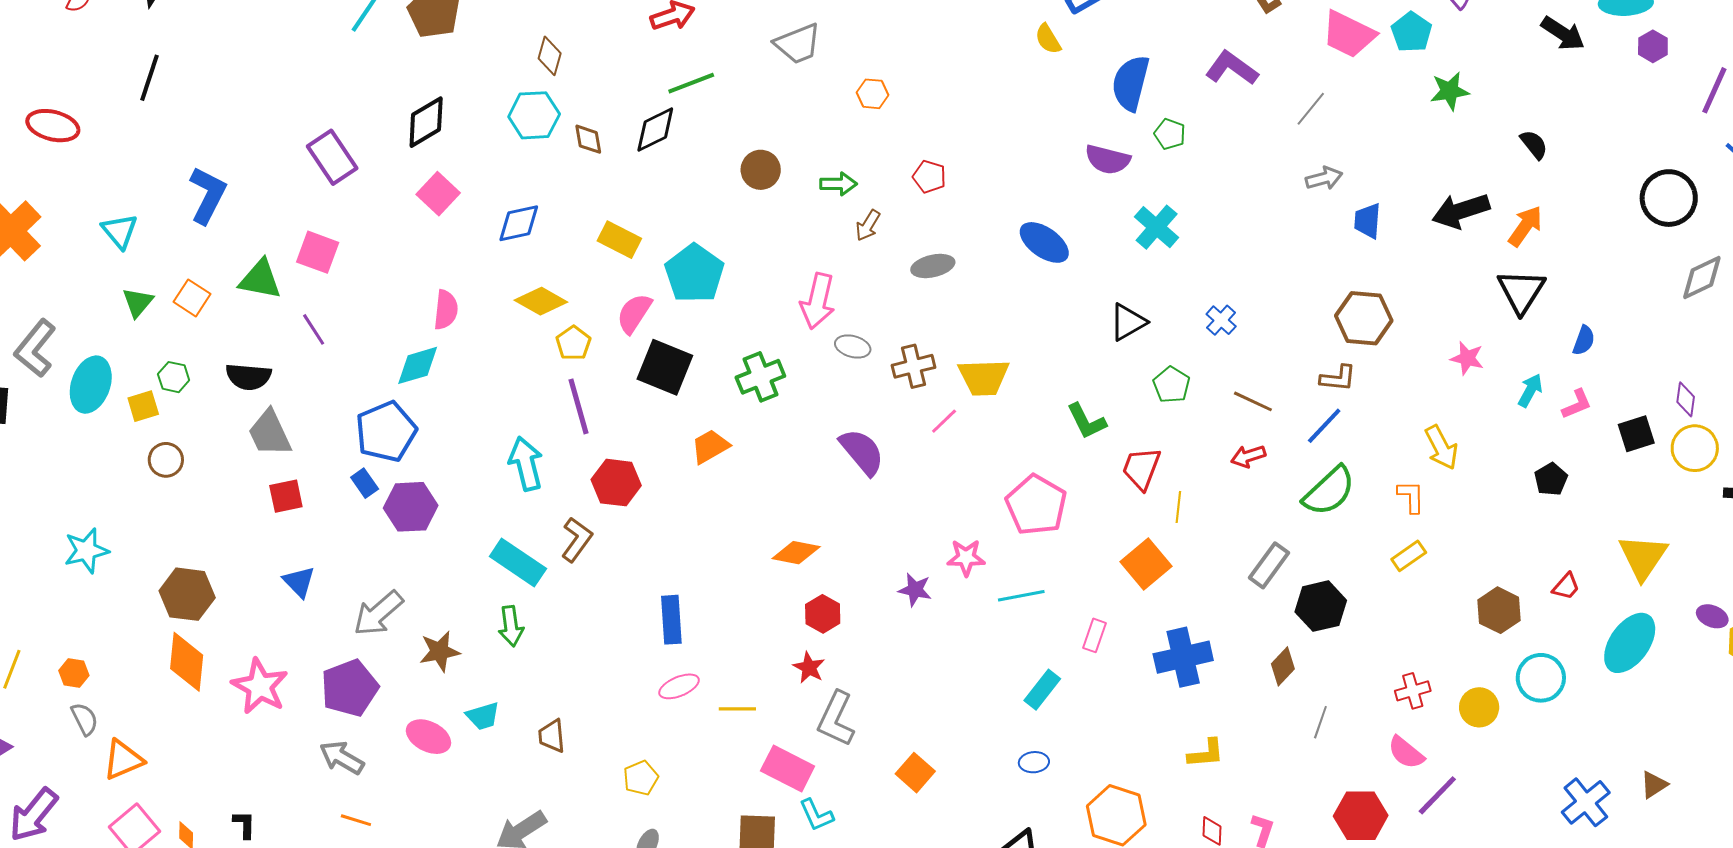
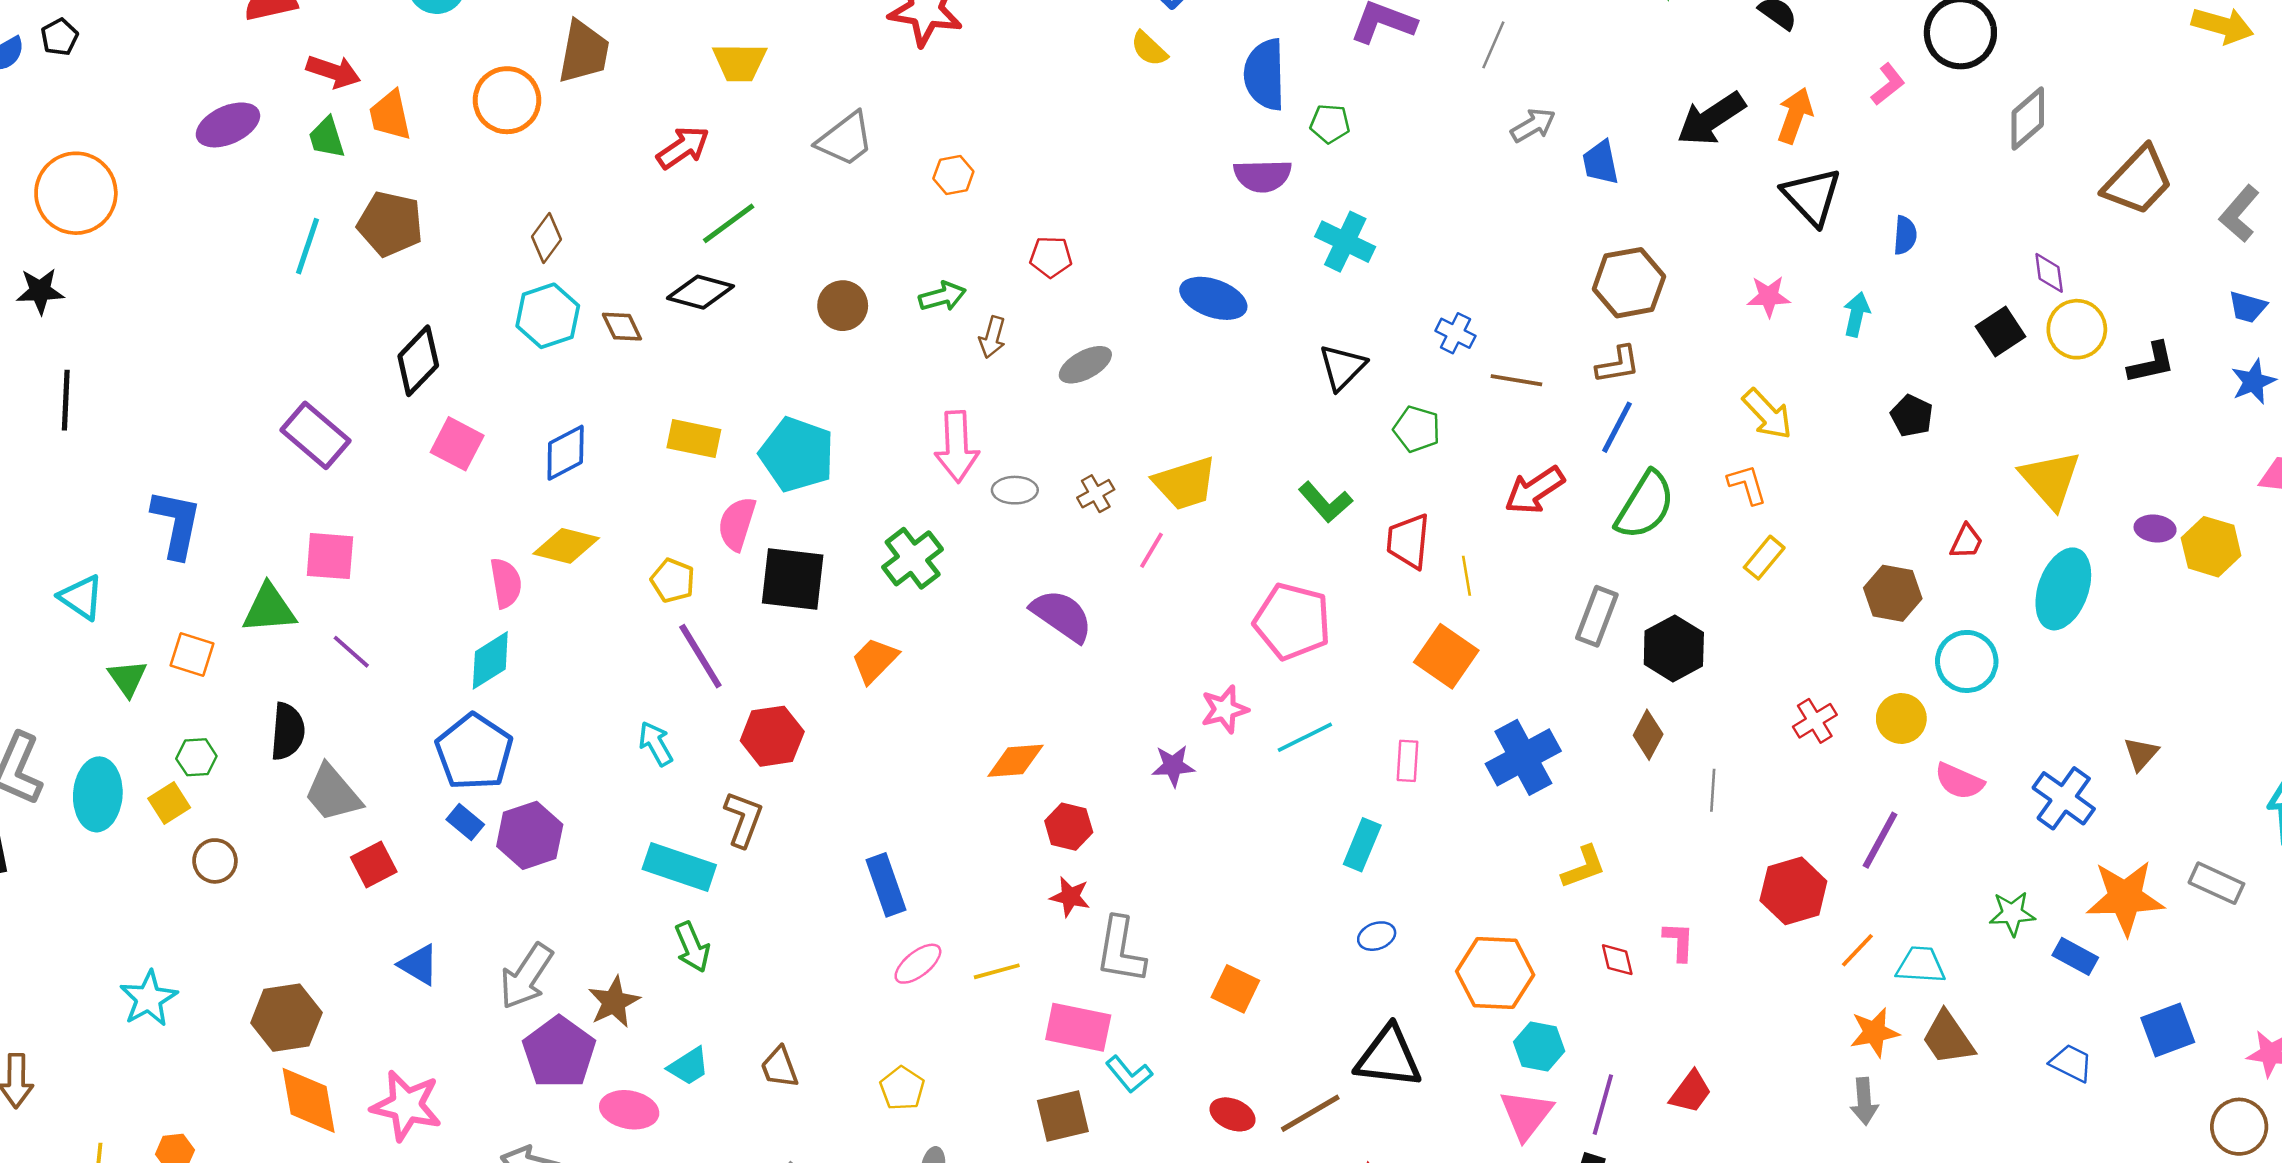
brown diamond: (550, 56) -> (547, 238), turned 36
black diamond: (655, 130) -> (700, 292), turned 57
yellow diamond: (541, 301) -> (566, 546), moved
brown cross: (914, 366) -> (1096, 494), size x0.7
black semicircle: (248, 377) -> (288, 731), turned -75
brown line: (1253, 401) -> (1516, 380), moved
pink L-shape: (1577, 404) -> (1888, 84), moved
red arrow: (1248, 456) -> (1535, 490), size x1.4
cyan arrow: (526, 464) -> (656, 744), size x0.7
purple pentagon: (350, 688) -> (559, 1052), moved
pink semicircle: (1406, 753) -> (1959, 781), moved

